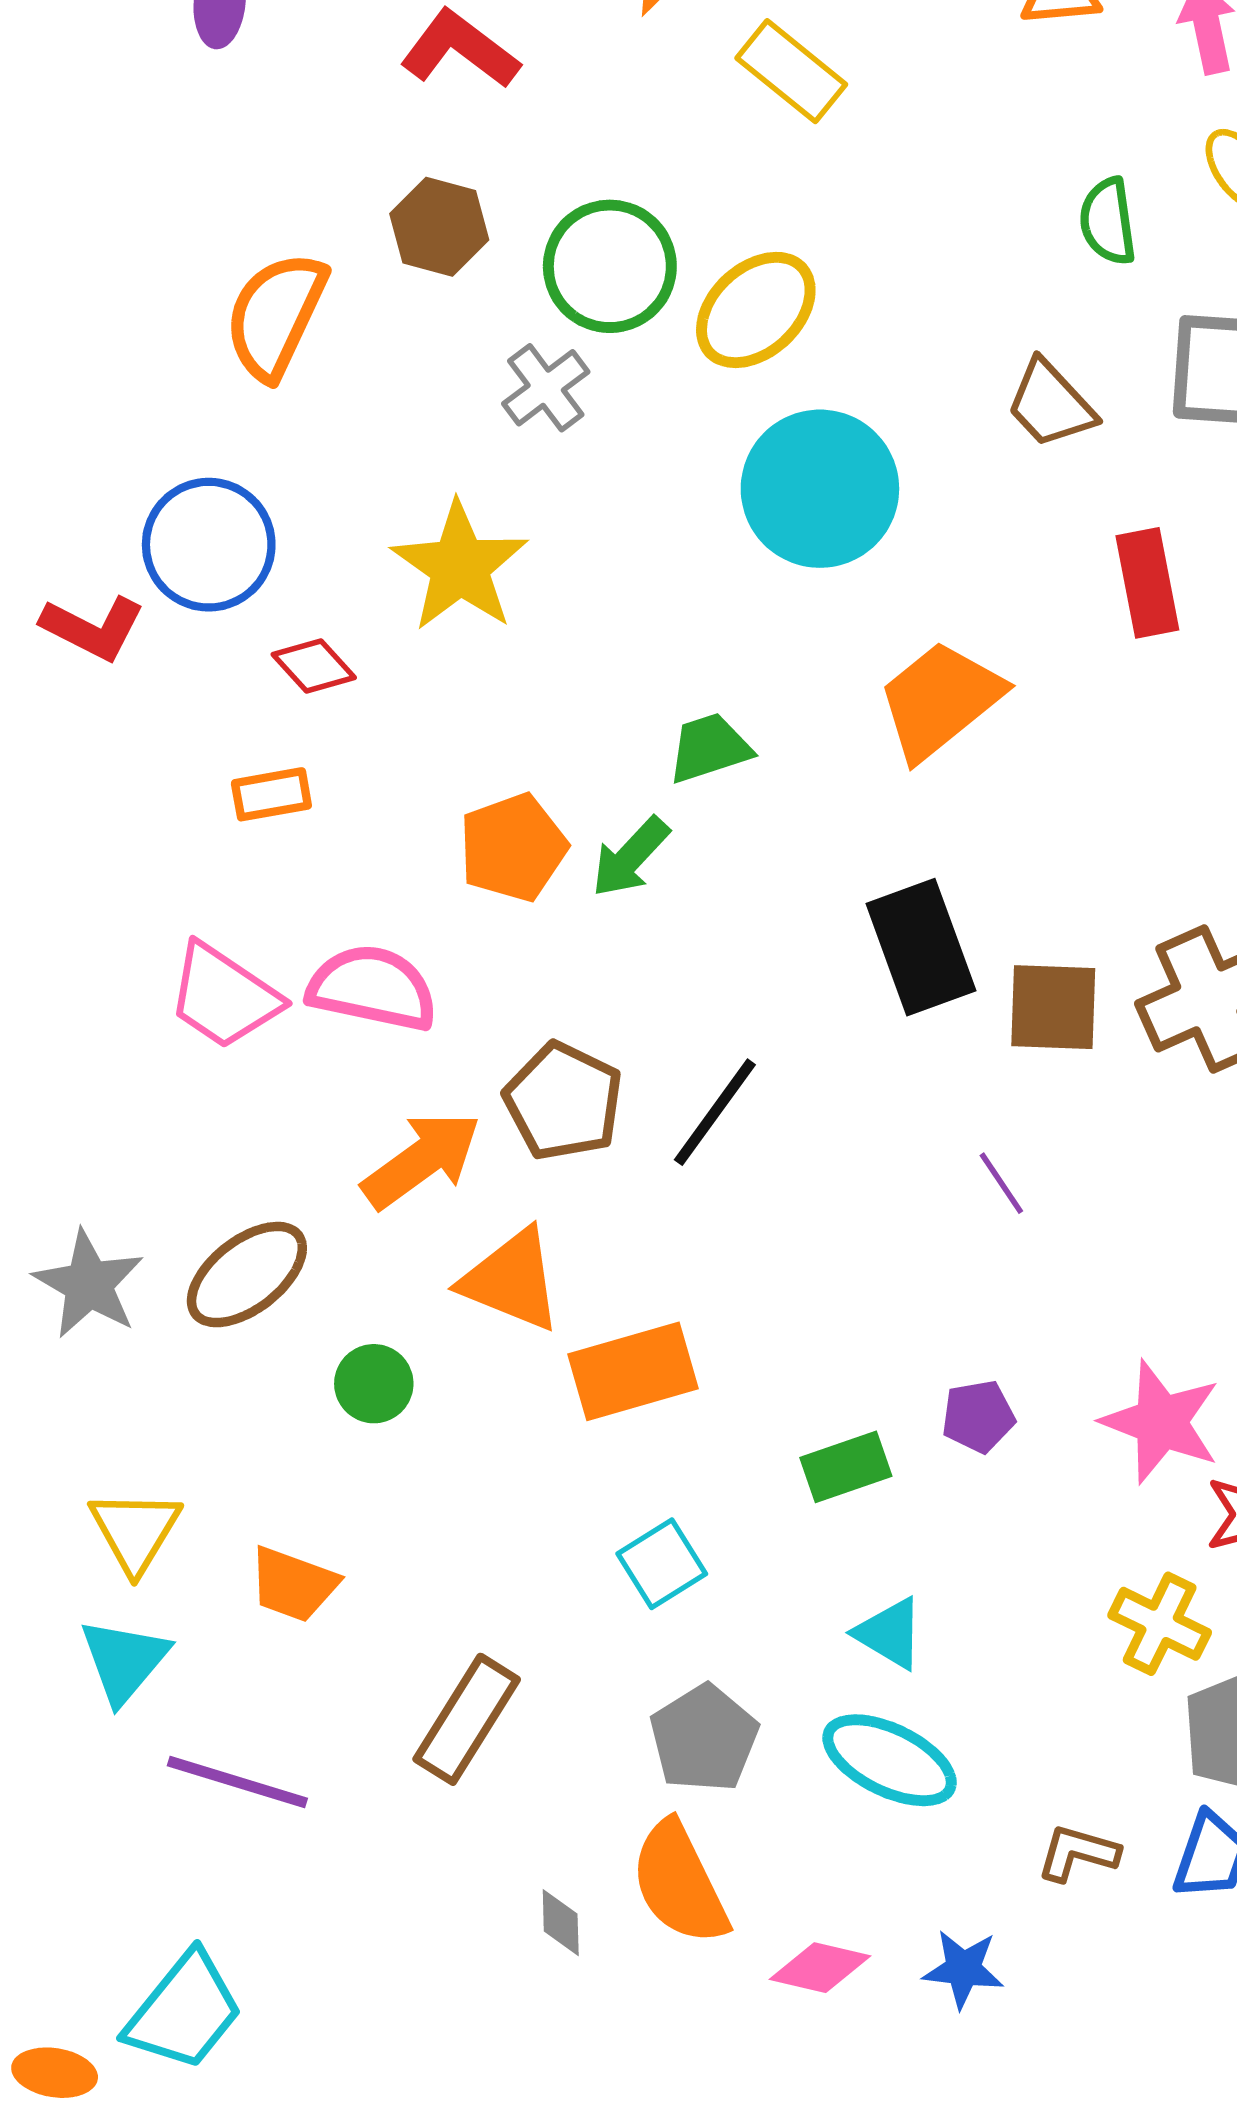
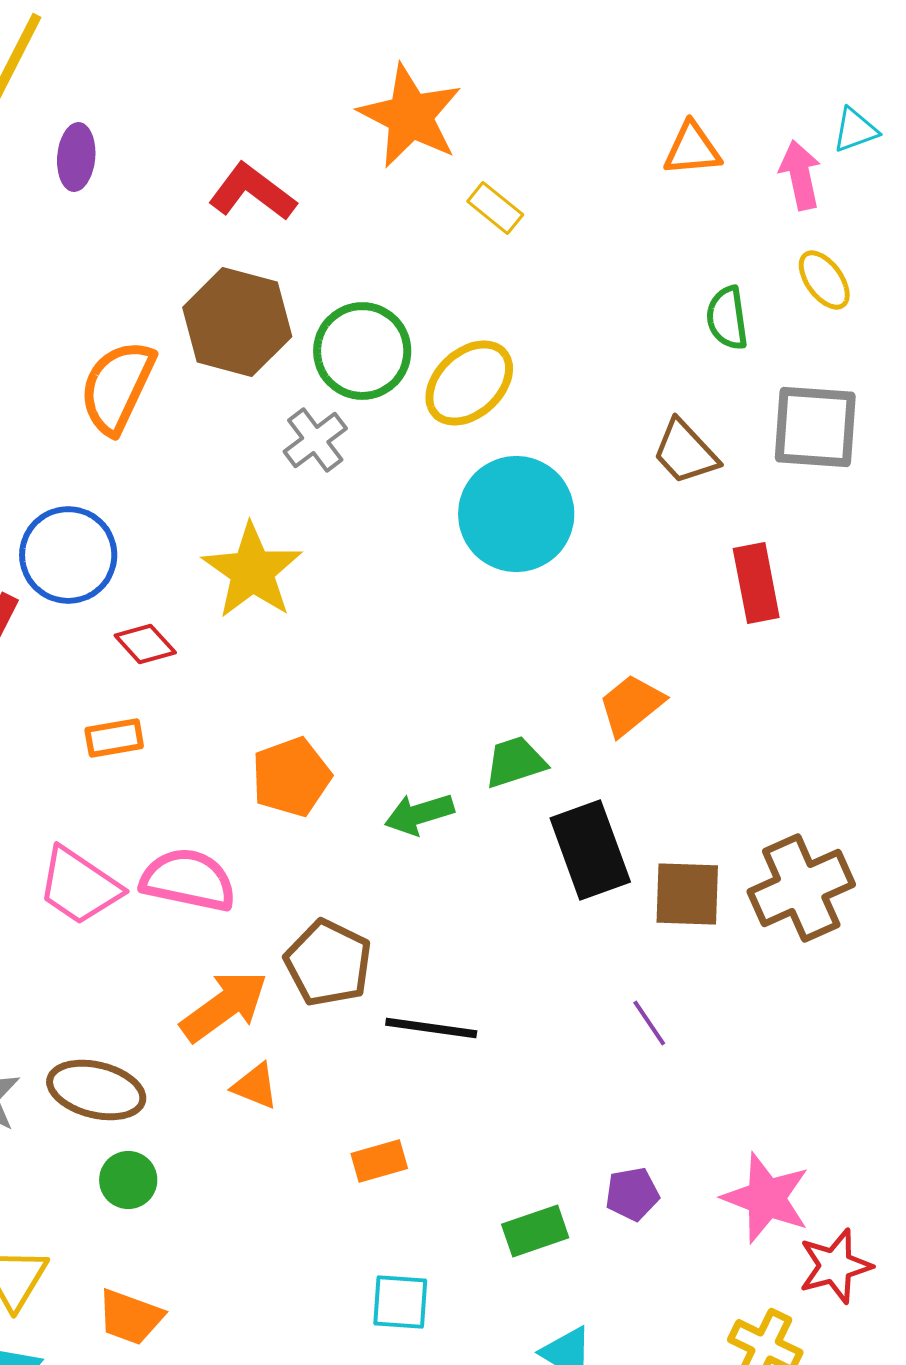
yellow rectangle: (791, 71) -> (495, 208), size x0.7
brown hexagon: (439, 227) -> (237, 322), size x1.5
orange trapezoid: (940, 700) -> (631, 705), moved, size x0.7
green trapezoid: (709, 748) -> (515, 762), moved
green arrow: (630, 857) -> (419, 814), moved, turned 30
black line: (715, 1112) -> (431, 1028), moved, turned 62
brown ellipse: (247, 1275) -> (96, 1090), turned 52
orange triangle: (512, 1280) -> (255, 1086), moved, size x0.6
orange rectangle: (633, 1371) -> (379, 1161), size x0.6
green circle: (374, 1384) -> (128, 1180), moved
cyan square: (662, 1564) -> (400, 1302), turned 36

